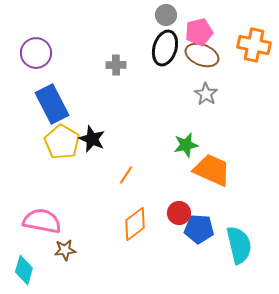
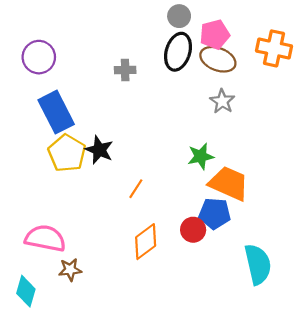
blue pentagon: (199, 229) -> (215, 214), moved

